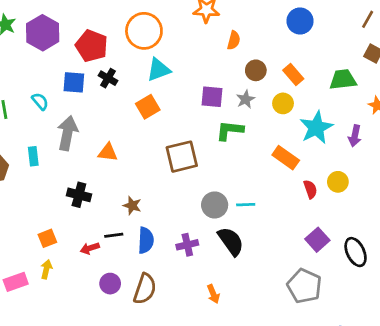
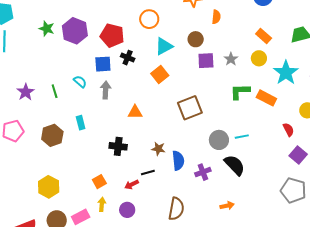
orange circle: (144, 31) -> (149, 19), size x0.7
brown circle: (256, 70) -> (196, 39), moved
green L-shape: (230, 130) -> (240, 92), moved
gray arrow: (67, 133) -> (106, 90), moved, size x0.7
red semicircle: (310, 189) -> (288, 130), moved
blue semicircle: (146, 240) -> (178, 161), moved
purple circle: (110, 284) -> (127, 210), moved
orange arrow: (213, 294) -> (227, 206), turned -72

